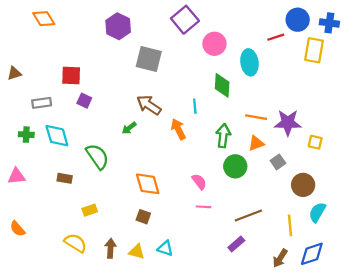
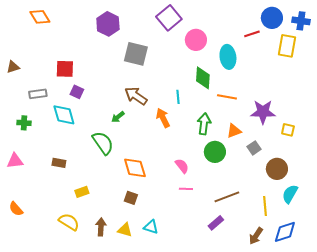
orange line: (256, 117) -> (227, 97), moved
cyan diamond: (57, 136) -> (64, 115), moved
green semicircle: (97, 156) -> (103, 143), moved

